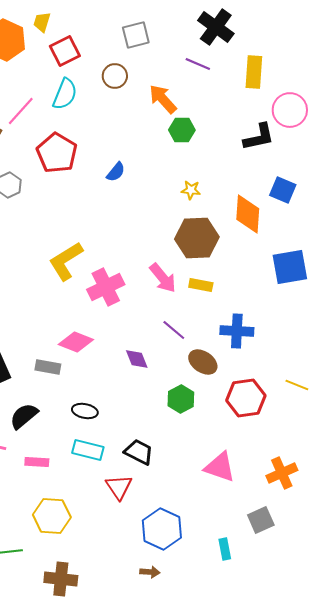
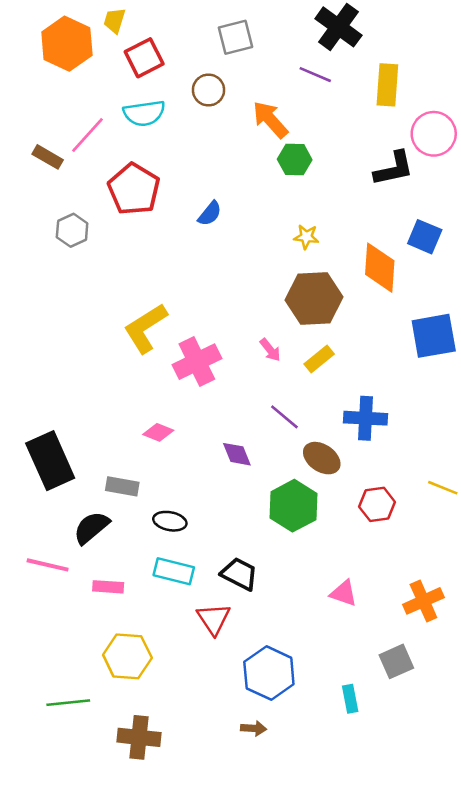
cyan semicircle: (65, 94) -> (144, 113), turned 60
pink arrow: (163, 278) -> (270, 350), size x0.6
yellow rectangle: (201, 285) -> (319, 359), turned -50
pink diamond: (76, 342) -> (158, 432), size x0.7
gray rectangle: (48, 367) -> (122, 486), moved
red hexagon: (246, 398) -> (377, 504), size x0.7
green hexagon: (181, 399) -> (293, 506), size x1.4
pink triangle: (220, 467) -> (344, 593), size x0.7

